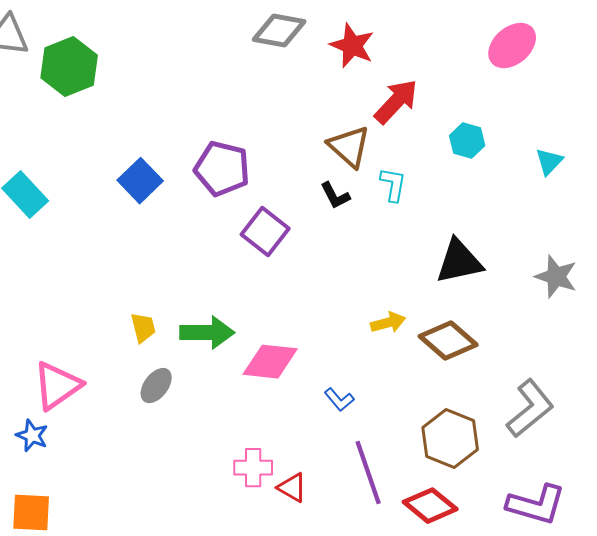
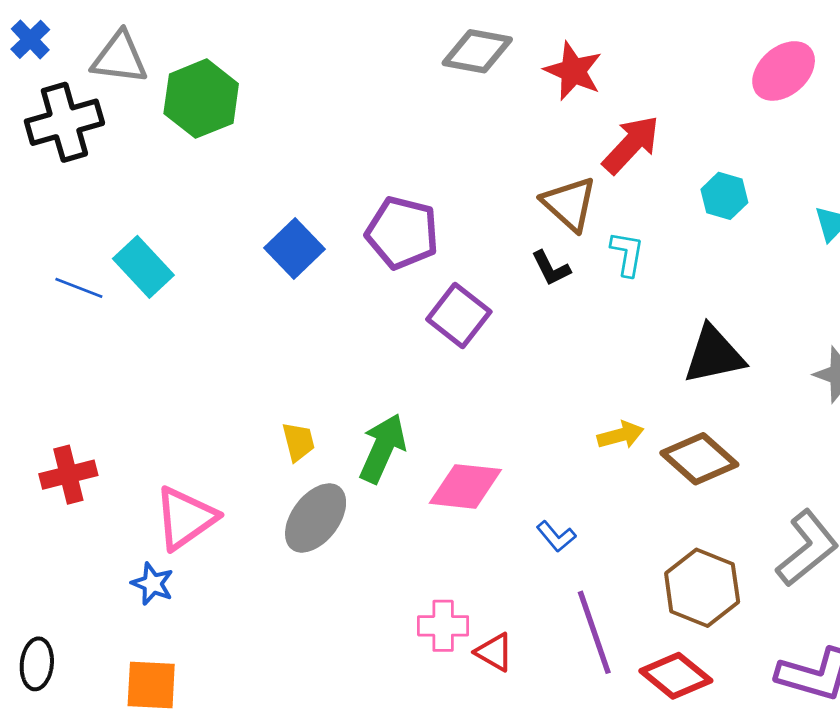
green arrow: (207, 333) -> (383, 448), turned -66
gray ellipse: (156, 386) -> (316, 518), size x1.5

